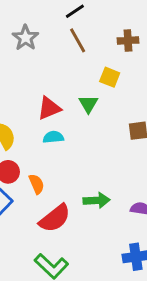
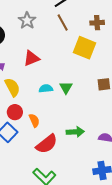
yellow square: (110, 77) -> (85, 48), size x1.6
green triangle: (88, 104) -> (66, 88), moved
red triangle: (49, 108) -> (31, 58), moved

